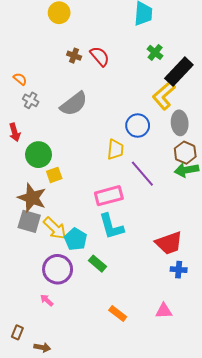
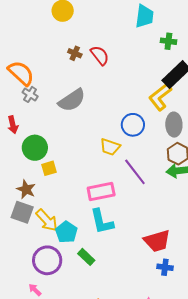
green cross: (155, 52) -> (168, 41), moved, turned -35
orange semicircle: (20, 79) -> (21, 73), size x2.0
yellow trapezoid: (115, 149) -> (110, 147), turned 100
brown star: (32, 198) -> (26, 189), size x0.7

